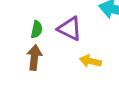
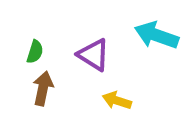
green semicircle: (37, 29) -> (35, 52), moved

